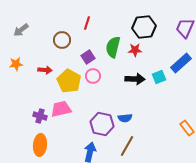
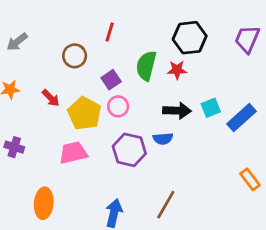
blue rectangle: (181, 63) -> (242, 118), moved
red arrow: (45, 70) -> (51, 98), turned 40
purple cross: (40, 116) -> (14, 147), moved
blue semicircle: (125, 118) -> (163, 139), moved
purple hexagon: (102, 124) -> (129, 150), moved

